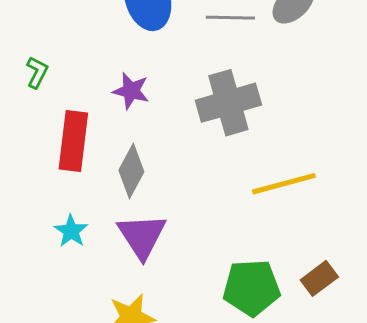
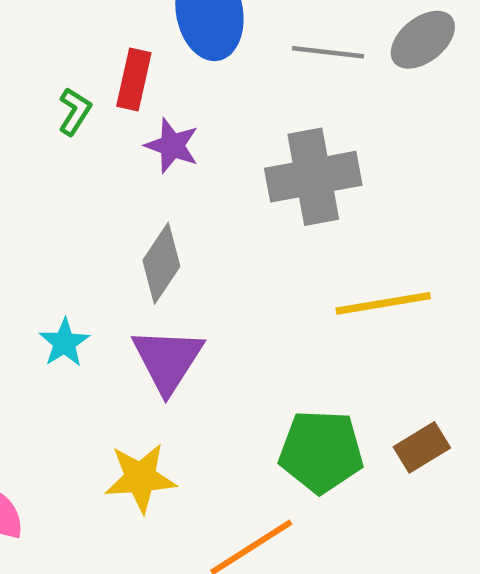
green L-shape: (37, 72) -> (75, 111), moved
red rectangle: (73, 141) -> (134, 79), moved, size x0.7

